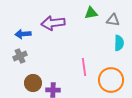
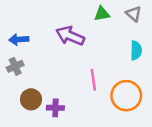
gray triangle: (113, 20) -> (134, 14), moved, turned 32
purple arrow: (53, 23) -> (70, 36), moved, turned 30

